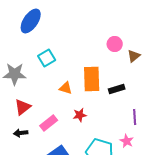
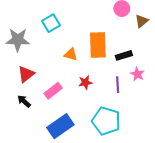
purple line: (135, 117) -> (118, 85), moved
black arrow: (21, 133) -> (24, 101), turned 48
pink star: (127, 141) -> (137, 74), moved

